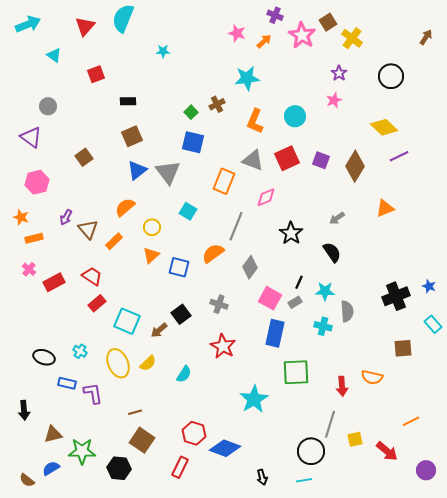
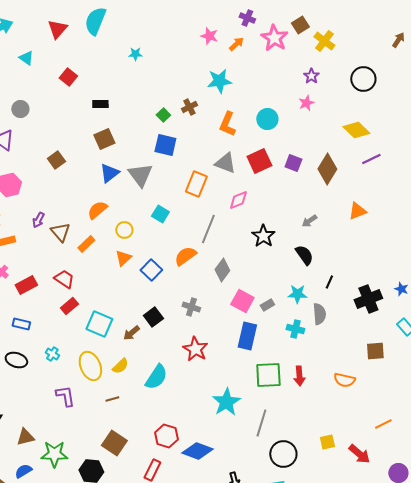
red square: (96, 74) -> (68, 77), turned -30
blue square: (179, 267) -> (151, 270), turned 30
black line: (299, 282) -> (329, 282), moved
cyan semicircle: (184, 374) -> (156, 377), size x1.5
blue rectangle: (67, 383) -> (21, 324), moved
red arrow: (342, 386) -> (299, 376), moved
brown line: (135, 412) -> (112, 399), moved
gray line: (330, 424) -> (261, 423), moved

